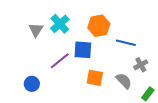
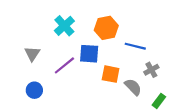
gray triangle: (36, 30) -> (32, 54), moved
orange square: (95, 78) -> (111, 74), moved

